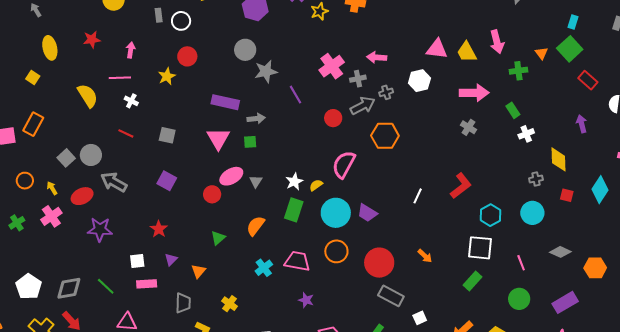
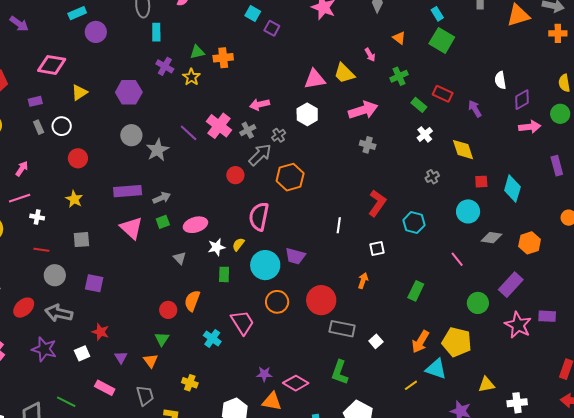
cyan rectangle: (573, 22) -> (437, 14), turned -32
pink arrow: (497, 42) -> (370, 55), size x0.6
pink arrow: (131, 50) -> (22, 169), turned 42
orange triangle: (542, 53) -> (399, 38), moved
yellow star: (167, 76) -> (74, 199), moved
red rectangle: (588, 80) -> (443, 94), moved
purple line: (296, 95) -> (189, 133), moved
green rectangle: (513, 110) -> (419, 105), moved
gray circle: (91, 155) -> (55, 275), moved
pink ellipse: (231, 176) -> (195, 225), moved, turned 30
gray cross: (536, 179) -> (432, 177), moved
gray arrow: (114, 182) -> (59, 313), moved
white star: (294, 182) -> (217, 247), turned 30
cyan diamond: (600, 190) -> (512, 189), moved
red circle: (212, 194) -> (168, 310), moved
red ellipse: (82, 196) -> (24, 308), moved
green rectangle: (294, 210) -> (224, 274), size x0.7
cyan circle: (532, 213) -> (468, 211), moved
purple star: (100, 229) -> (44, 349), turned 30
green triangle: (218, 238) -> (162, 339), moved
white square: (480, 248) -> (377, 249), moved, size x0.6
orange arrow: (425, 256) -> (363, 281), turned -98
white square: (137, 261) -> (82, 353), moved
pink trapezoid: (297, 261) -> (242, 322), turned 64
pink rectangle: (147, 284) -> (105, 388), turned 48
green circle: (519, 299) -> (478, 303), moved
purple star: (306, 300) -> (264, 374), moved

